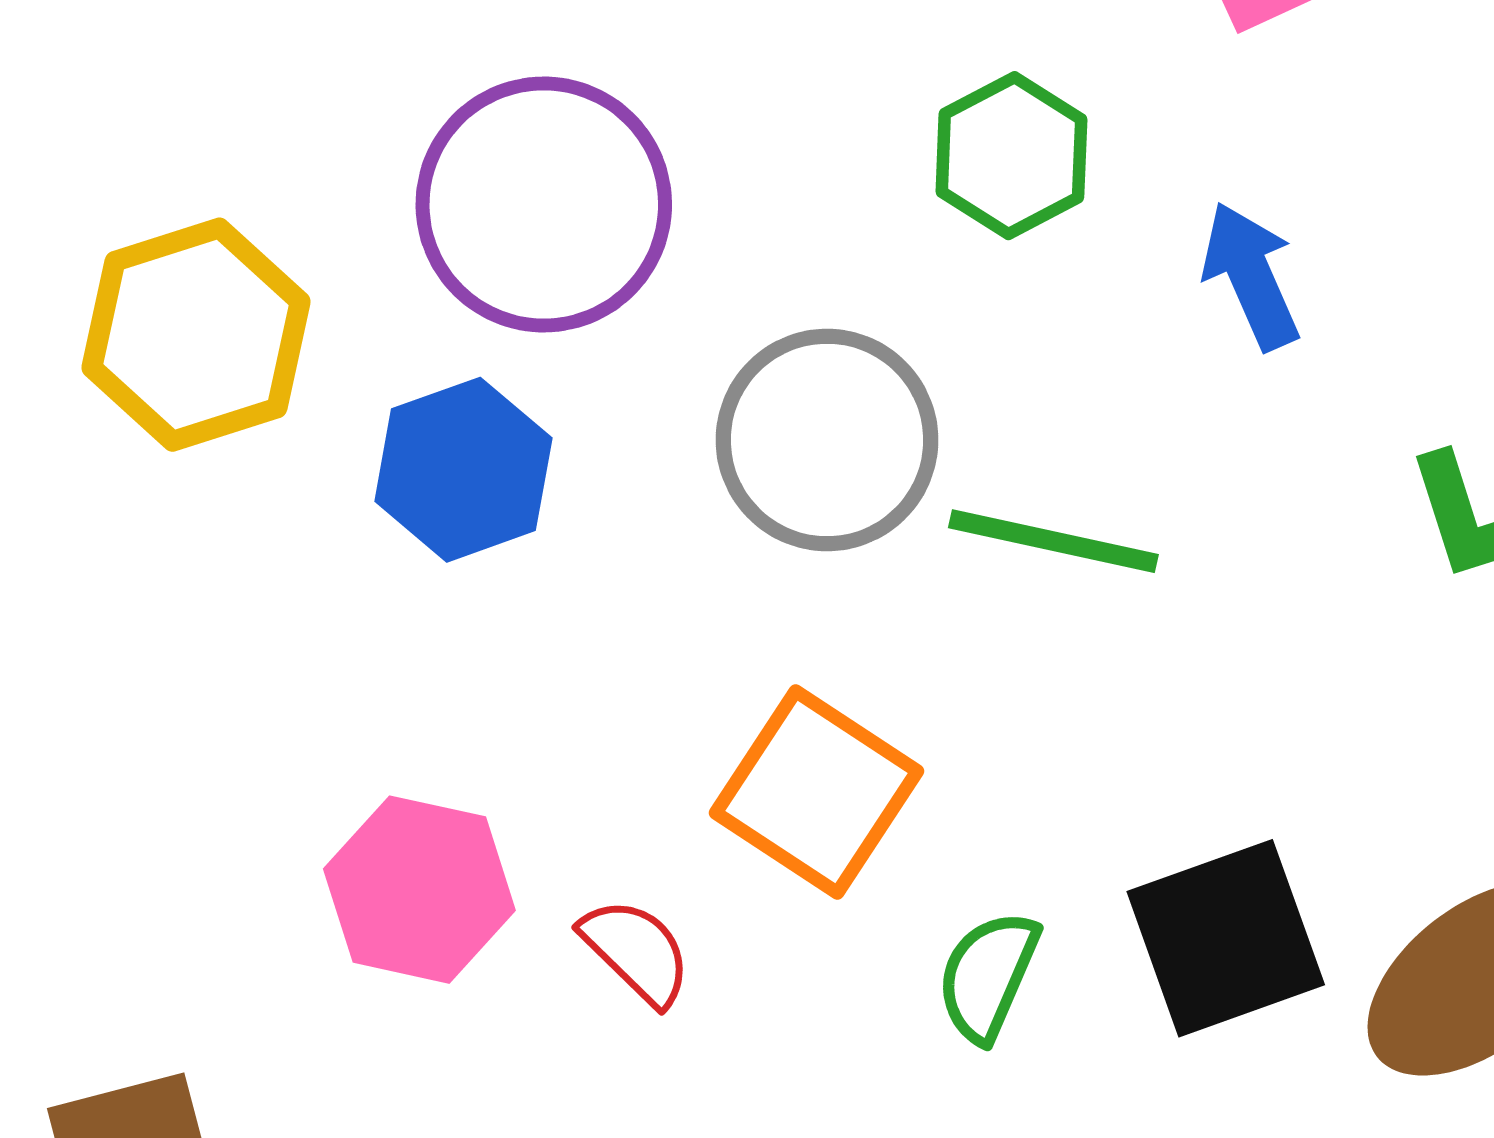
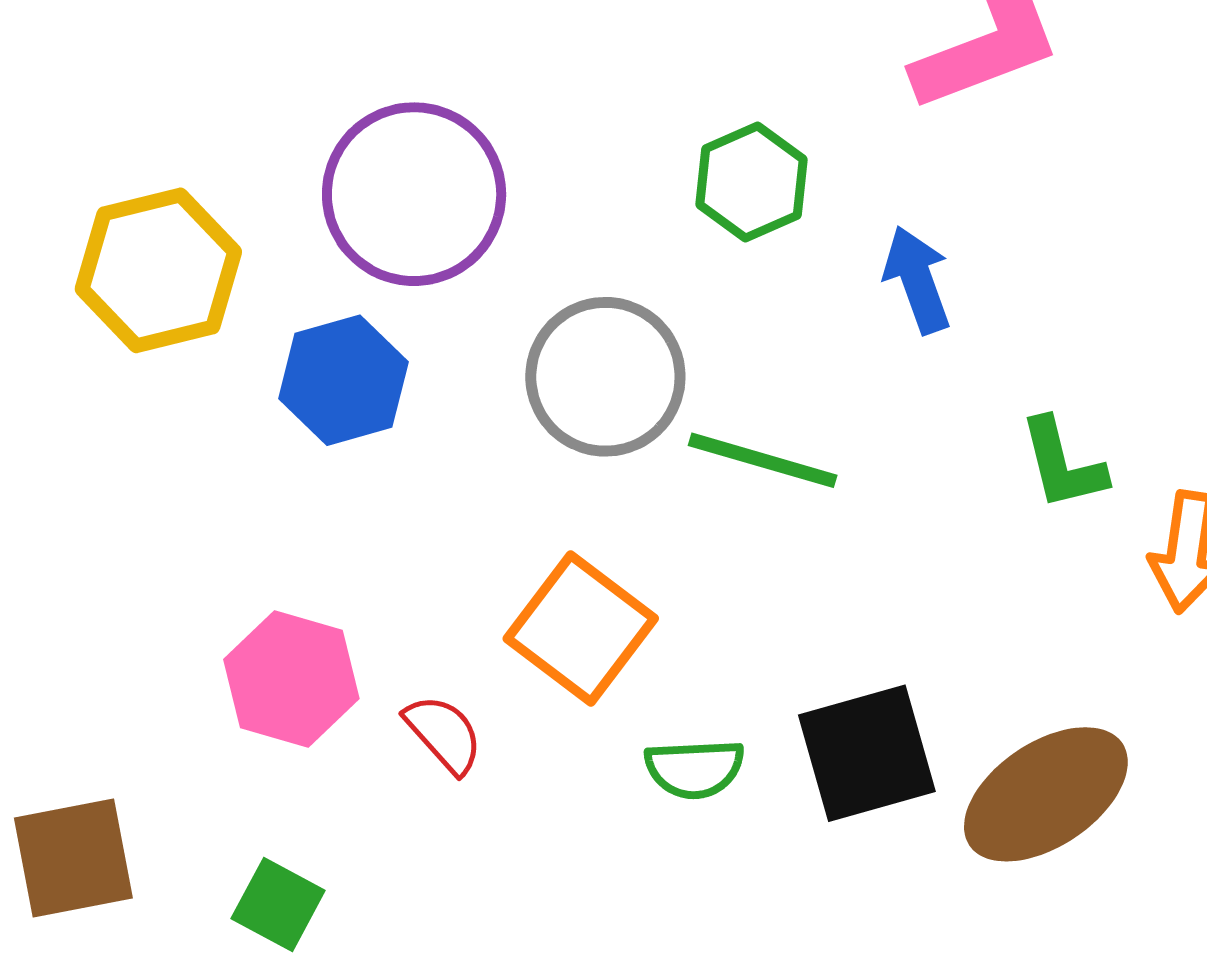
green semicircle: (988, 976) -> (695, 769), turned -120

